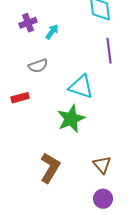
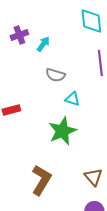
gray semicircle: (38, 66) -> (55, 75), moved, turned 36
cyan triangle: (81, 87) -> (72, 99), size x0.6

